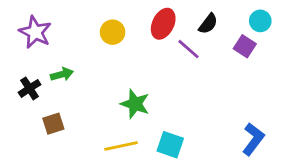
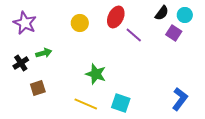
black semicircle: (208, 24) -> (162, 13), moved
yellow line: (121, 146) -> (86, 104), turned 35

